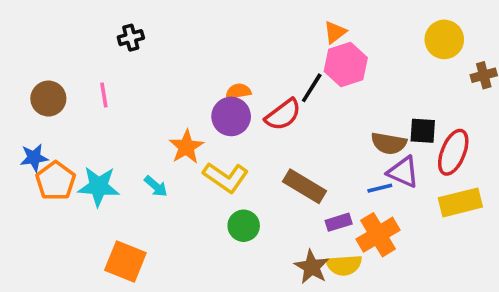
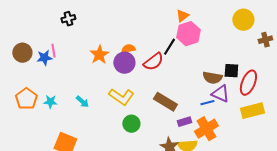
orange star: (186, 147) -> (99, 55), moved
blue star: (34, 158) -> (44, 58), moved
cyan star: (99, 186) -> (50, 102), size x0.6

